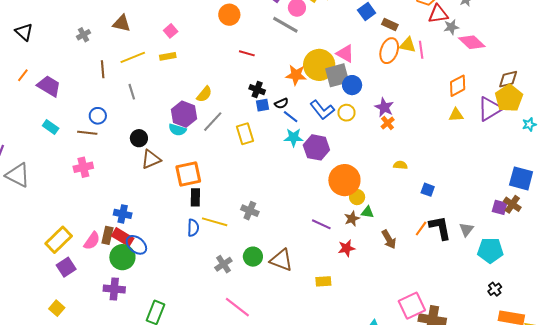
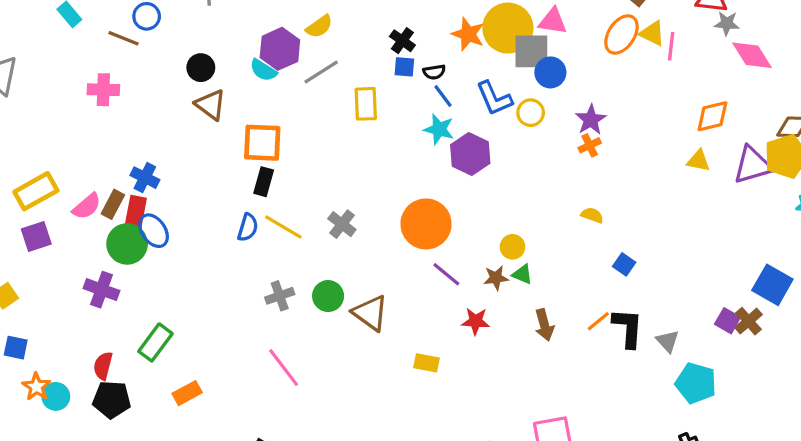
pink triangle: (345, 54) -> (553, 21), turned -36
brown triangle: (151, 159) -> (211, 105), turned 45
orange circle: (344, 180) -> (426, 224), moved
gray triangle: (466, 229) -> (668, 341), turned -35
red rectangle: (123, 237) -> (136, 213), turned 55

